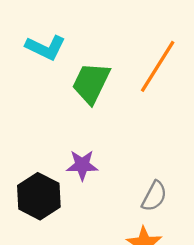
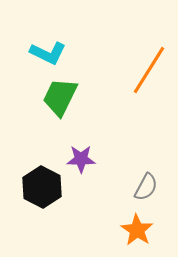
green trapezoid: (91, 83) -> (60, 97), moved

